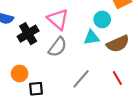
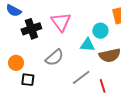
gray semicircle: (58, 47) -> (54, 57), moved
gray line: (81, 79) -> (81, 77), moved

